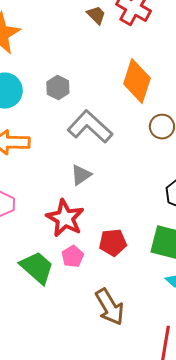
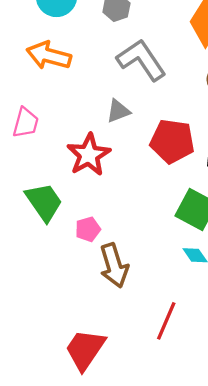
red pentagon: (113, 242) -> (172, 141), moved, size x1.4
pink pentagon: (73, 256) -> (88, 229), moved

